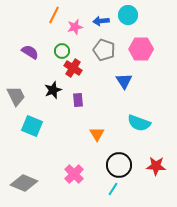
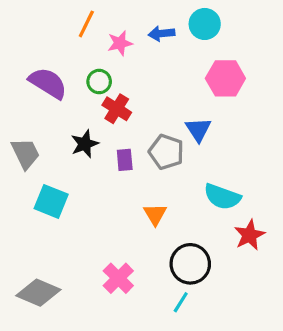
gray pentagon: (104, 50) -> (166, 152), moved
purple semicircle: (30, 52) -> (48, 83), size x1.4
red star: (156, 166) -> (249, 235), moved, turned -30

